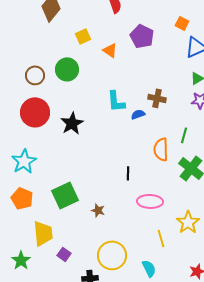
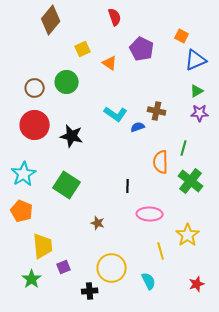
cyan L-shape: (116, 101) -> (116, 114), turned -50
black star: (72, 123) -> (72, 136), turned -30
green square: (65, 195) -> (67, 185), moved, turned -32
purple square: (64, 254) -> (64, 267), turned 32
green star: (21, 260) -> (32, 279), moved

